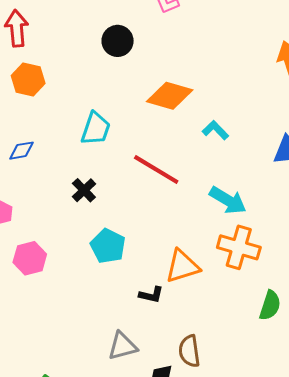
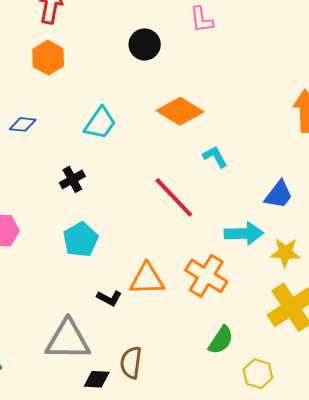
red line: (156, 170) -> (174, 197), moved
cyan arrow: (228, 200) -> (244, 233), moved, turned -48
gray triangle: (122, 346) -> (68, 340), size x1.5

